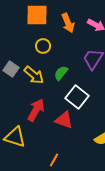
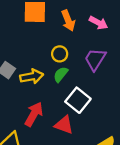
yellow circle: (43, 46) -> (60, 54), moved
yellow arrow: (34, 75) -> (32, 77), turned -50

